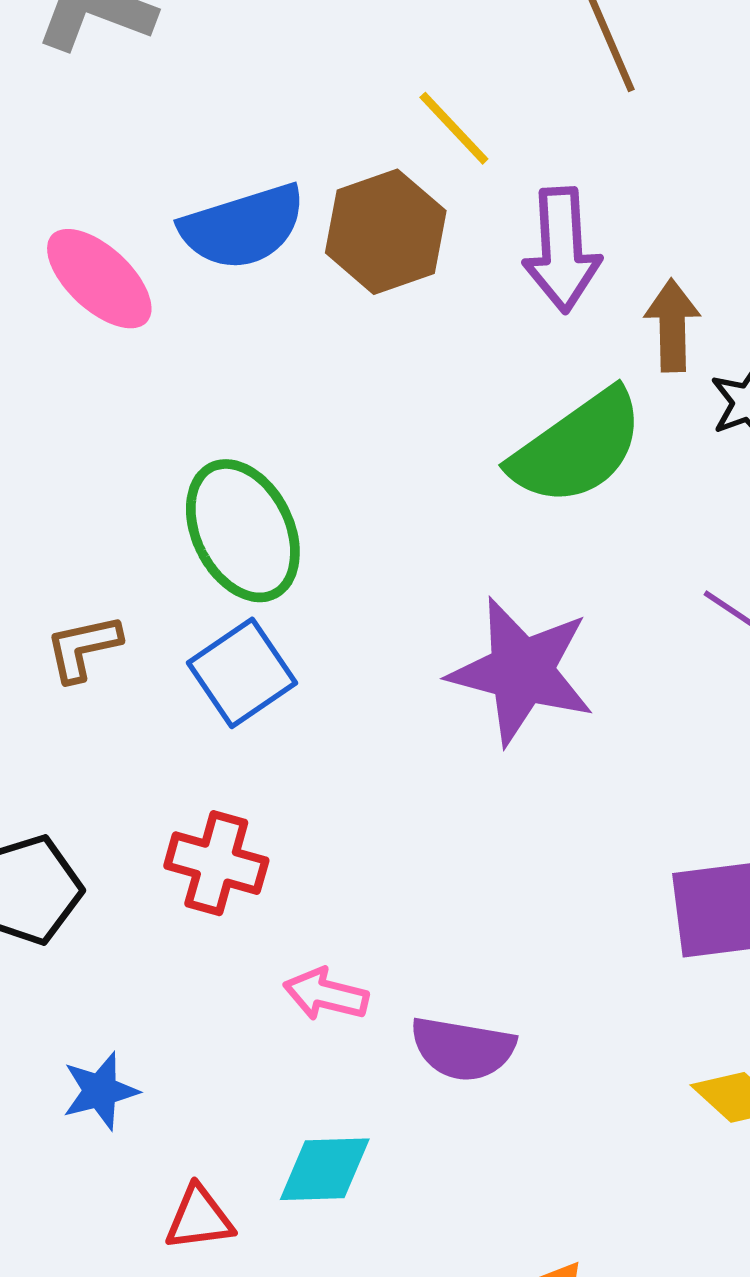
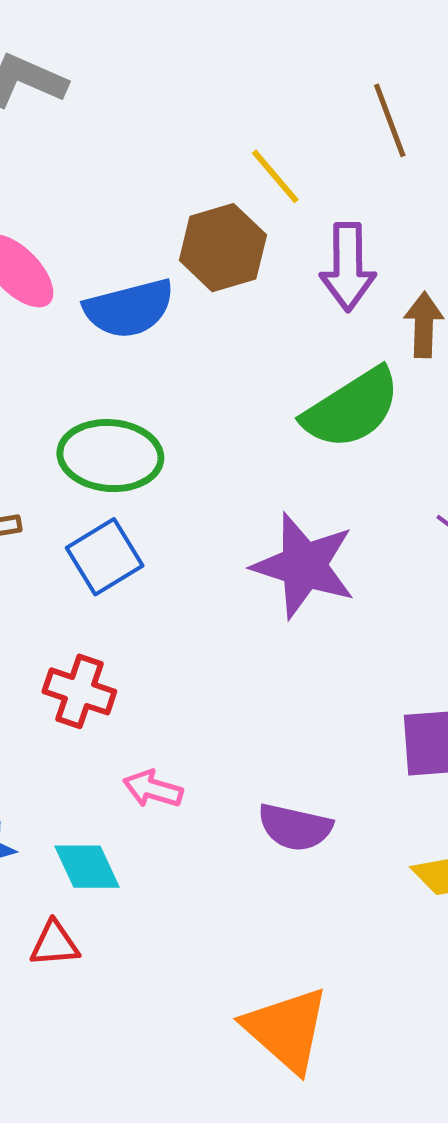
blue semicircle: (243, 227) -> (129, 309), moved
green ellipse: (243, 531) -> (110, 456), turned -62
purple semicircle: (463, 1049) -> (295, 827), moved
cyan diamond: (325, 1169) -> (87, 867), moved, turned 64

